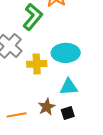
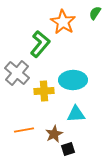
black square: (68, 113) -> (68, 149), moved
orange line: (17, 115) -> (24, 130), moved

